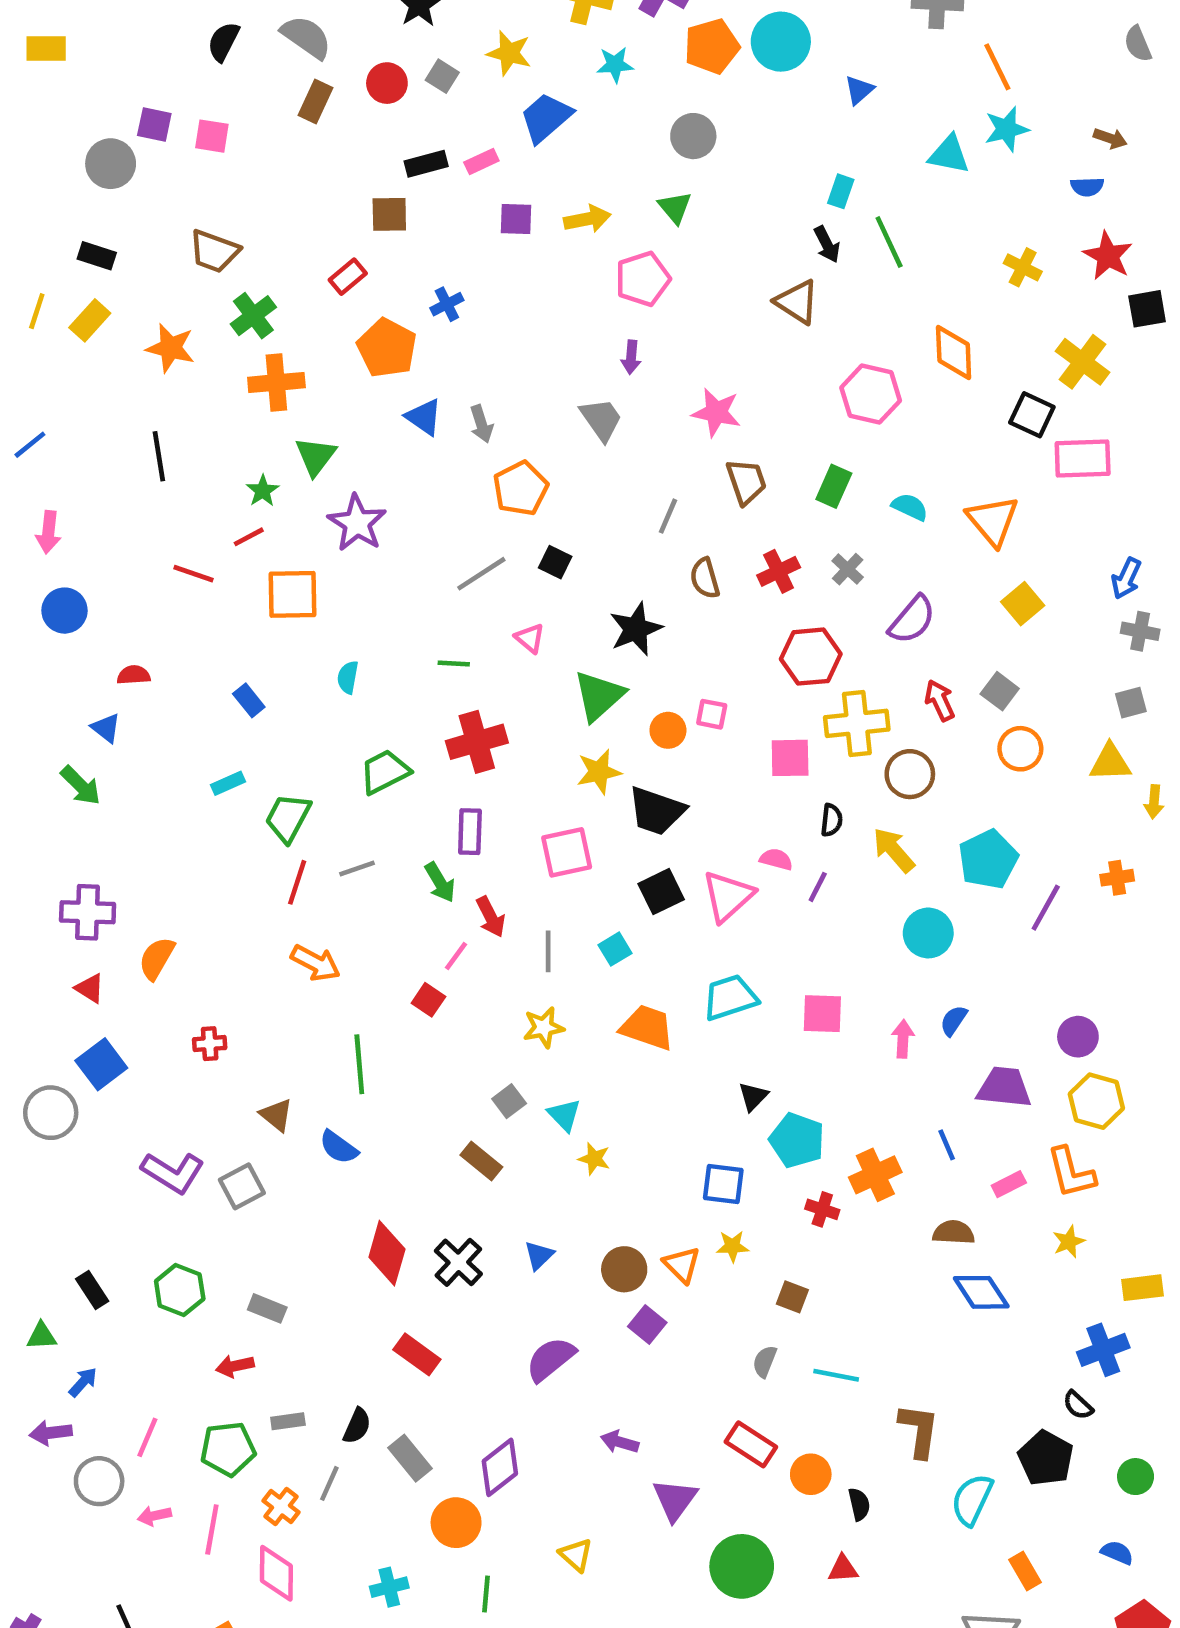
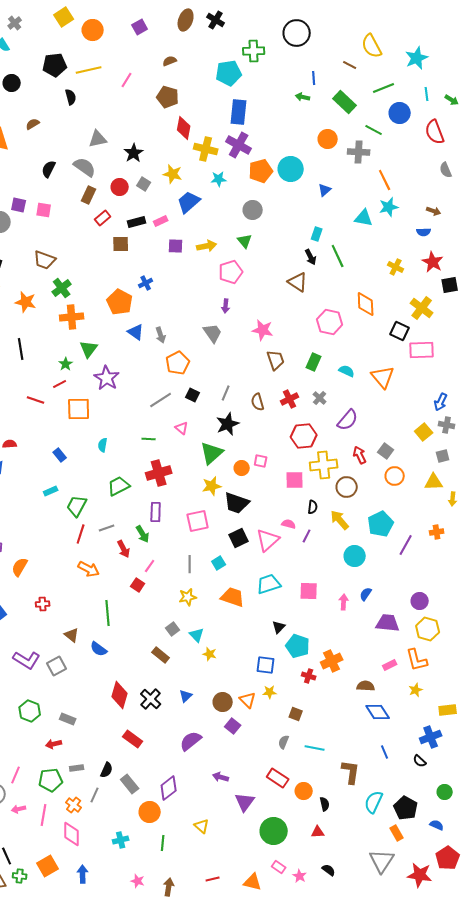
red rectangle: (348, 277) -> (103, 218), moved
gray line: (668, 516) -> (226, 393), moved
yellow square: (1023, 604) -> (424, 432), moved
red arrow: (491, 917) -> (124, 549), moved
blue line: (947, 1145) -> (385, 752), moved
black pentagon: (1046, 1458) -> (406, 808), moved

